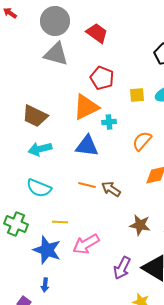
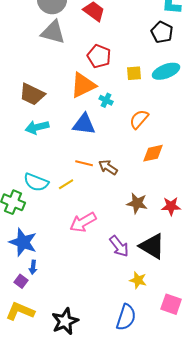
cyan cross: (109, 122) -> (106, 100), turned 32
cyan semicircle: (39, 188) -> (36, 182), moved
yellow line: (60, 222) -> (66, 184), moved, turned -35
blue star: (47, 250) -> (23, 242), moved
purple arrow: (122, 268) -> (119, 246), turned -65
blue arrow: (45, 285) -> (33, 267), moved

